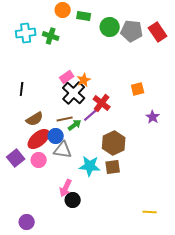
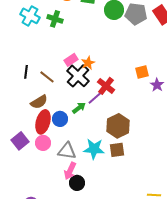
cyan cross: (26, 33) -> (30, 16), turned 36
purple star: (153, 117) -> (157, 85), moved
brown line: (65, 119) -> (47, 77), moved, turned 49
red ellipse: (39, 139) -> (43, 122), turned -35
gray triangle: (63, 150) -> (67, 151), moved

